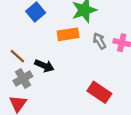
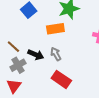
gray arrow: (100, 41) -> (56, 54), moved
red rectangle: (99, 92) -> (61, 79), moved

